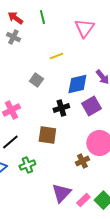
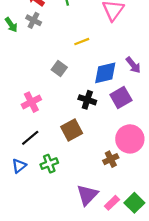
black cross: (61, 108) -> (87, 100), turned 35
brown square: (47, 135) -> (72, 130), turned -36

